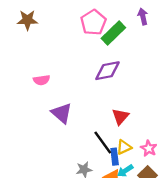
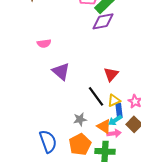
purple diamond: (107, 71) -> (103, 21), moved
blue rectangle: (115, 157) -> (119, 110), moved

